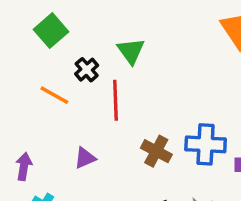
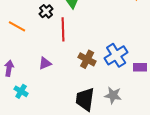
orange line: (54, 95) -> (17, 26), moved
blue cross: (206, 144) -> (116, 55), turned -35

